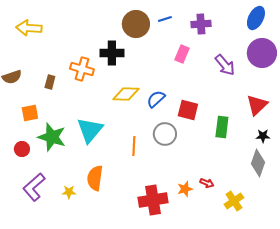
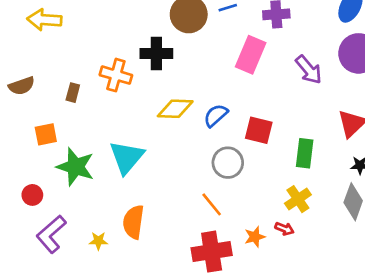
pink rectangle: (182, 54) -> (251, 55), size x1.5
orange line: (134, 146) -> (212, 204), moved, turned -42
red circle: (22, 149) -> (32, 195), moved
yellow cross: (234, 201) -> (298, 199), moved

